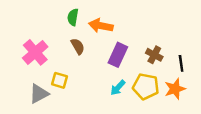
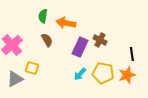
brown cross: (154, 55) -> (100, 40), moved

